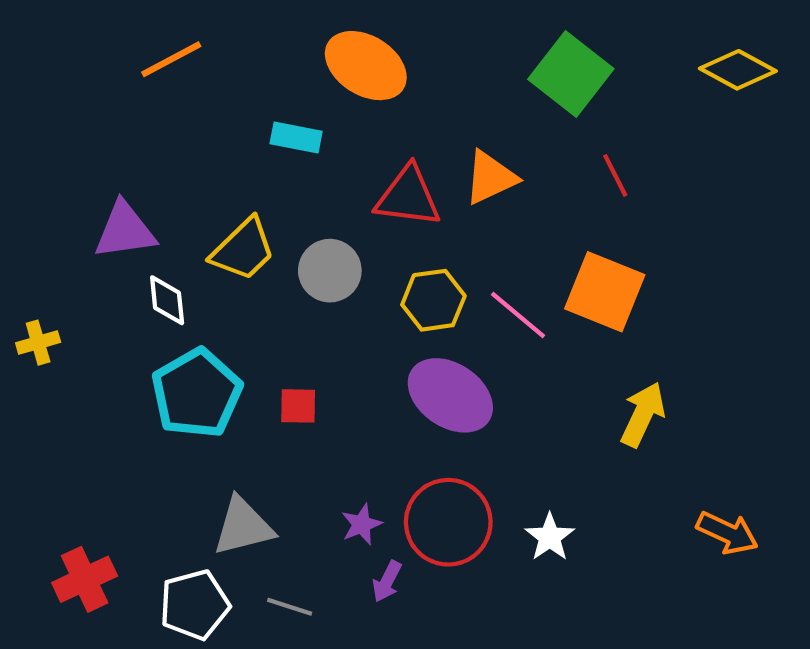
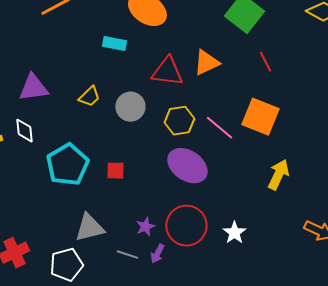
yellow trapezoid: (243, 249) -> (89, 97), size x0.7
white diamond: (167, 300) -> (24, 131), moved
gray line: (290, 607) -> (127, 255), moved

